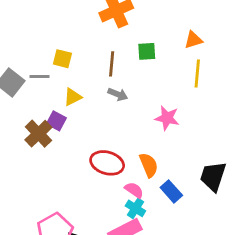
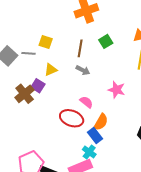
green square: (147, 51) -> (106, 41), turned -32
orange semicircle: (149, 165) -> (101, 122), turned 48
pink semicircle: (134, 190) -> (86, 102), moved
blue rectangle: (171, 191) -> (95, 135), moved

